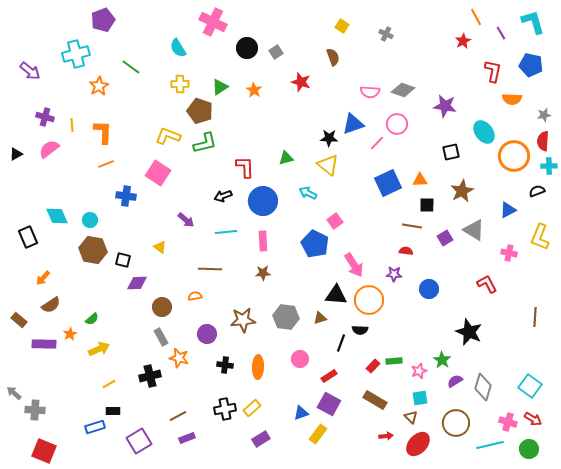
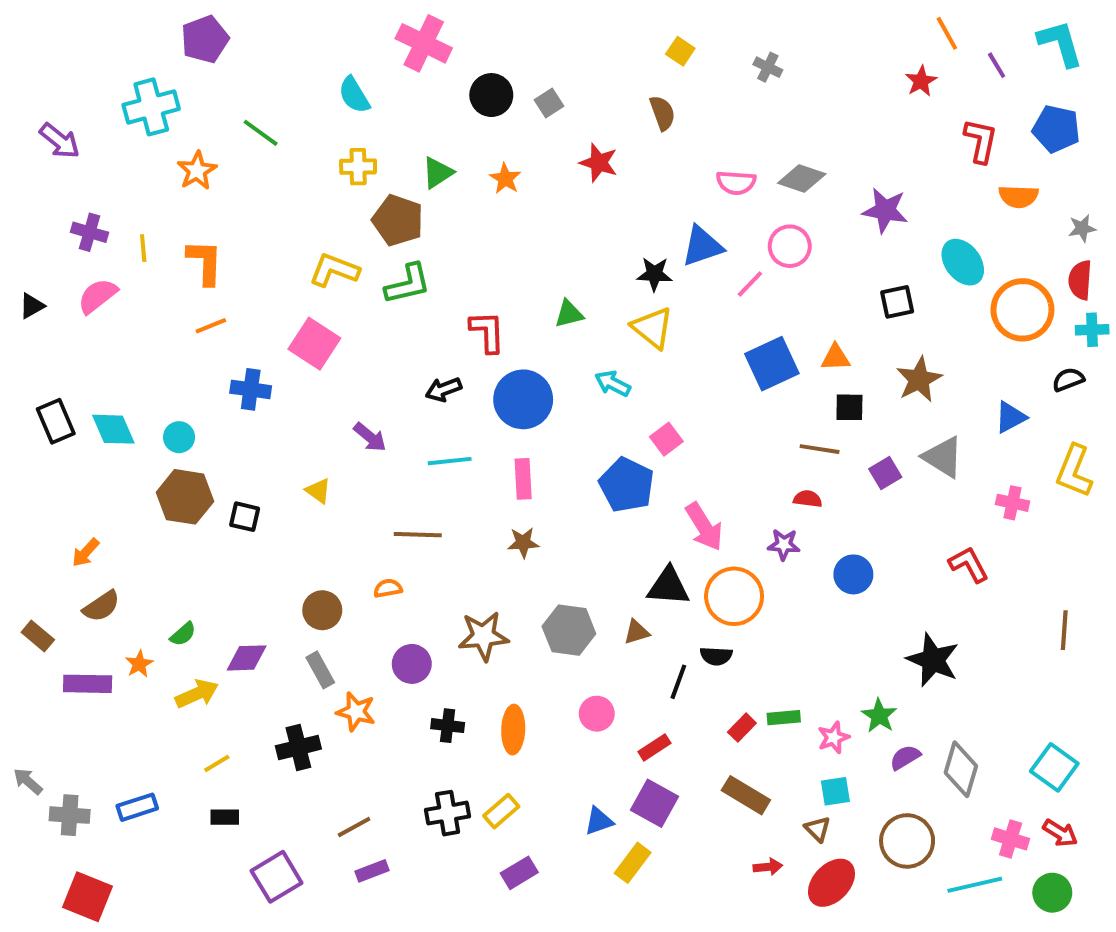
black rectangle: (28, 237) -> (56, 421), moved
purple diamond: (137, 283) -> (247, 658), moved
blue rectangle: (95, 427) -> (137, 807), moved

